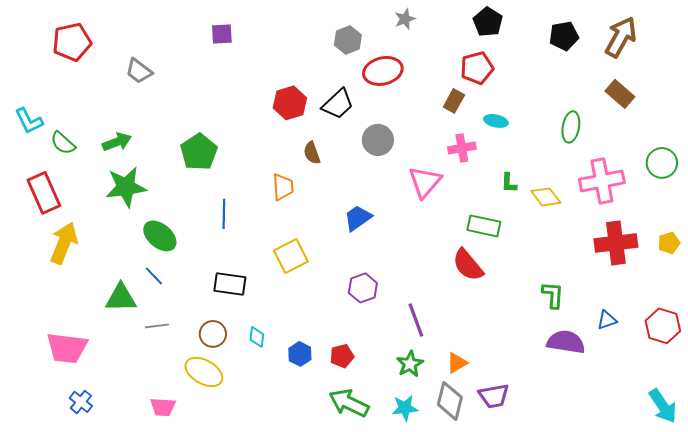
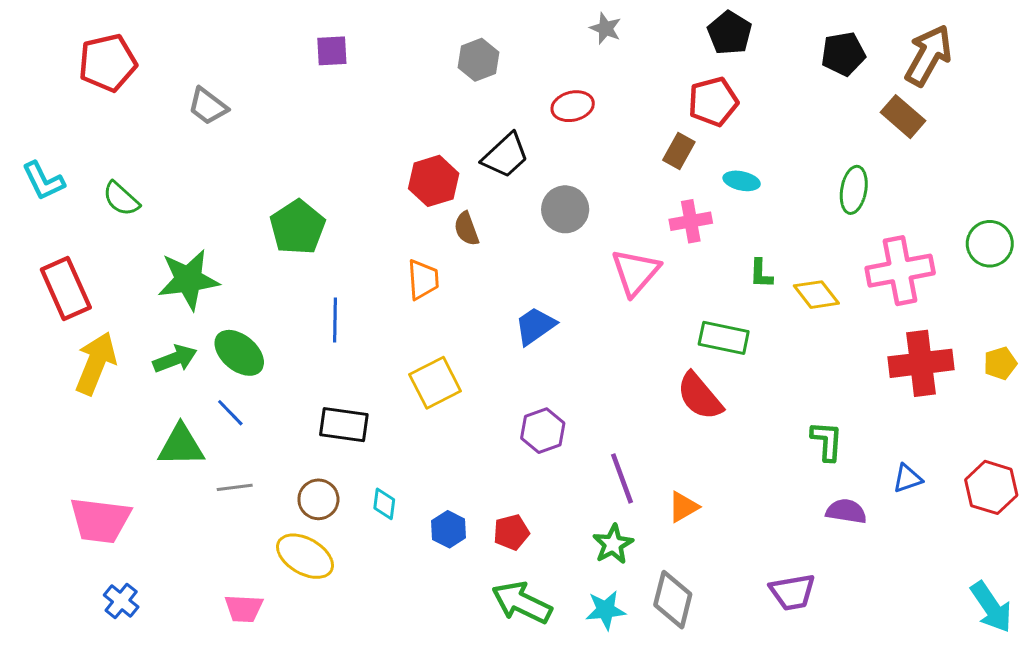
gray star: (405, 19) -> (606, 28), turned -30
gray hexagon: (348, 40) -> (478, 60), moved
red ellipse: (383, 71) -> (573, 106), size x0.7
brown rectangle: (620, 94) -> (903, 117), moved
red hexagon: (290, 103) -> (434, 181), moved
green arrow: (117, 142) -> (175, 359), moved
green semicircle: (63, 143) -> (121, 199), moved
purple semicircle: (566, 342) -> (846, 511), size x0.7
orange triangle: (457, 363) -> (683, 507), moved
purple trapezoid: (494, 396) -> (792, 592), moved

